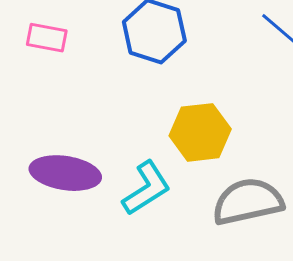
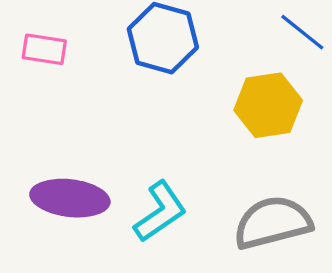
yellow hexagon: (200, 132) -> (268, 105), moved

